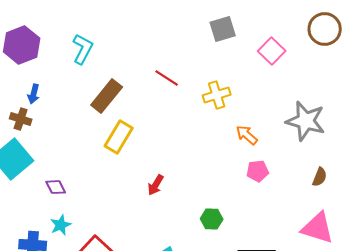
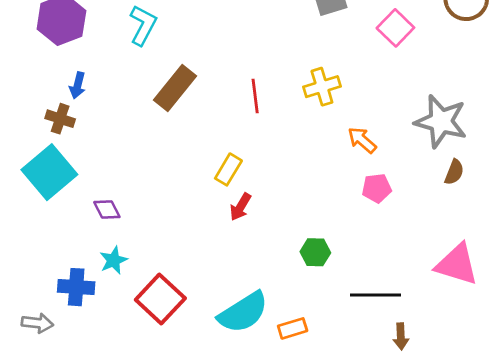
red line: (167, 78) -> (255, 96), moved, turned 50
yellow rectangle: (119, 137) -> (228, 169), moved, size x0.7
brown semicircle: (320, 177) -> (454, 172), moved

